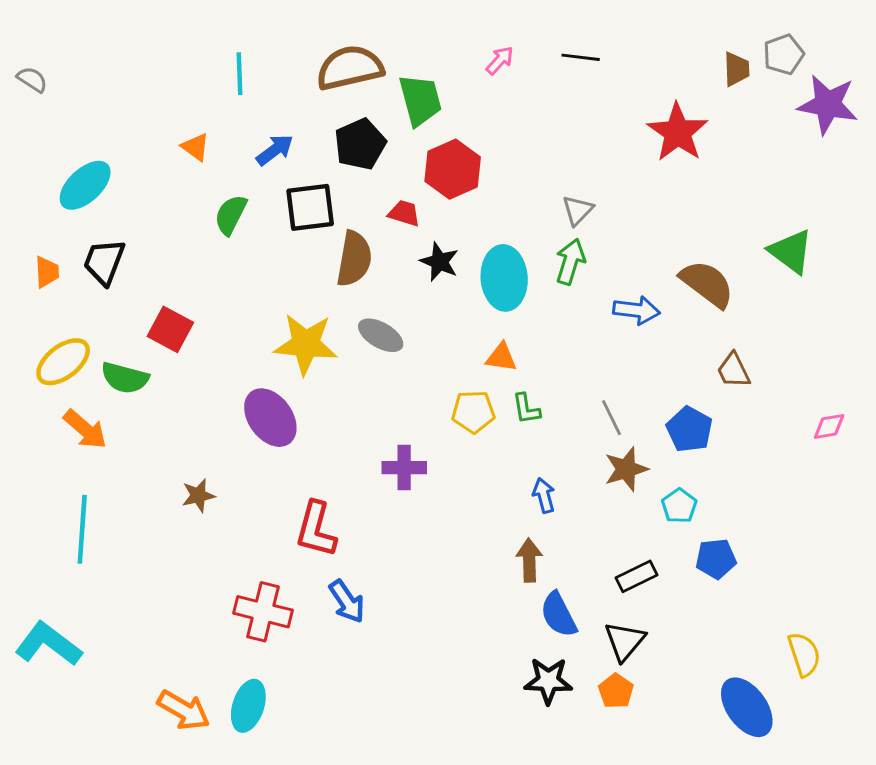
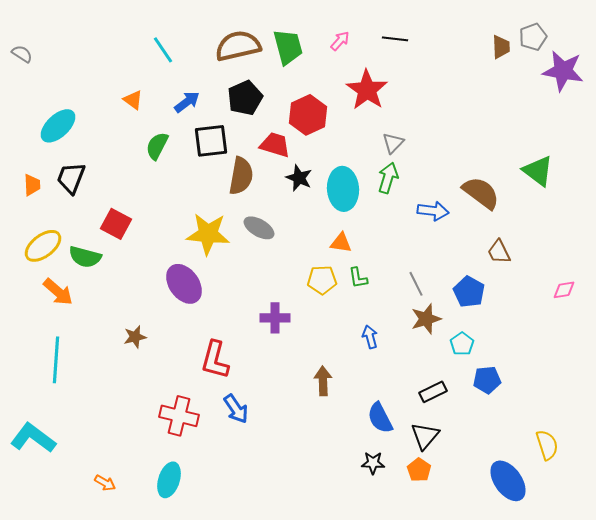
cyan line: (239, 74) -> (163, 50), turned -32
green trapezoid: (420, 100) -> (288, 47), moved
red star: (678, 132) -> (367, 90), moved
red trapezoid: (404, 213) -> (275, 145), size x1.4
brown arrow: (529, 560) -> (323, 381), moved
black star: (548, 681) -> (373, 463), size x0.7
orange arrow: (184, 710) -> (105, 483), moved, size x0.6

